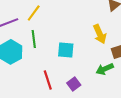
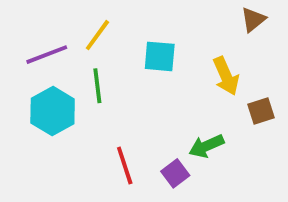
cyan square: (66, 50) -> (160, 56), moved
green arrow: (105, 69) -> (206, 146), moved

